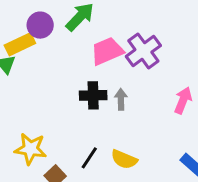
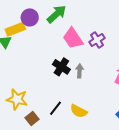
pink trapezoid: (107, 51) -> (73, 38), turned -105
purple cross: (143, 51) -> (97, 40), size x0.7
black cross: (93, 95) -> (61, 67), turned 30

